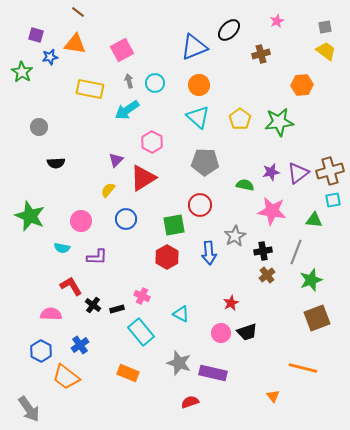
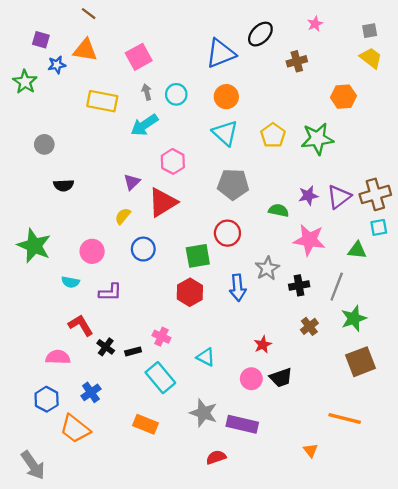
brown cross: (267, 275) -> (309, 326), moved

